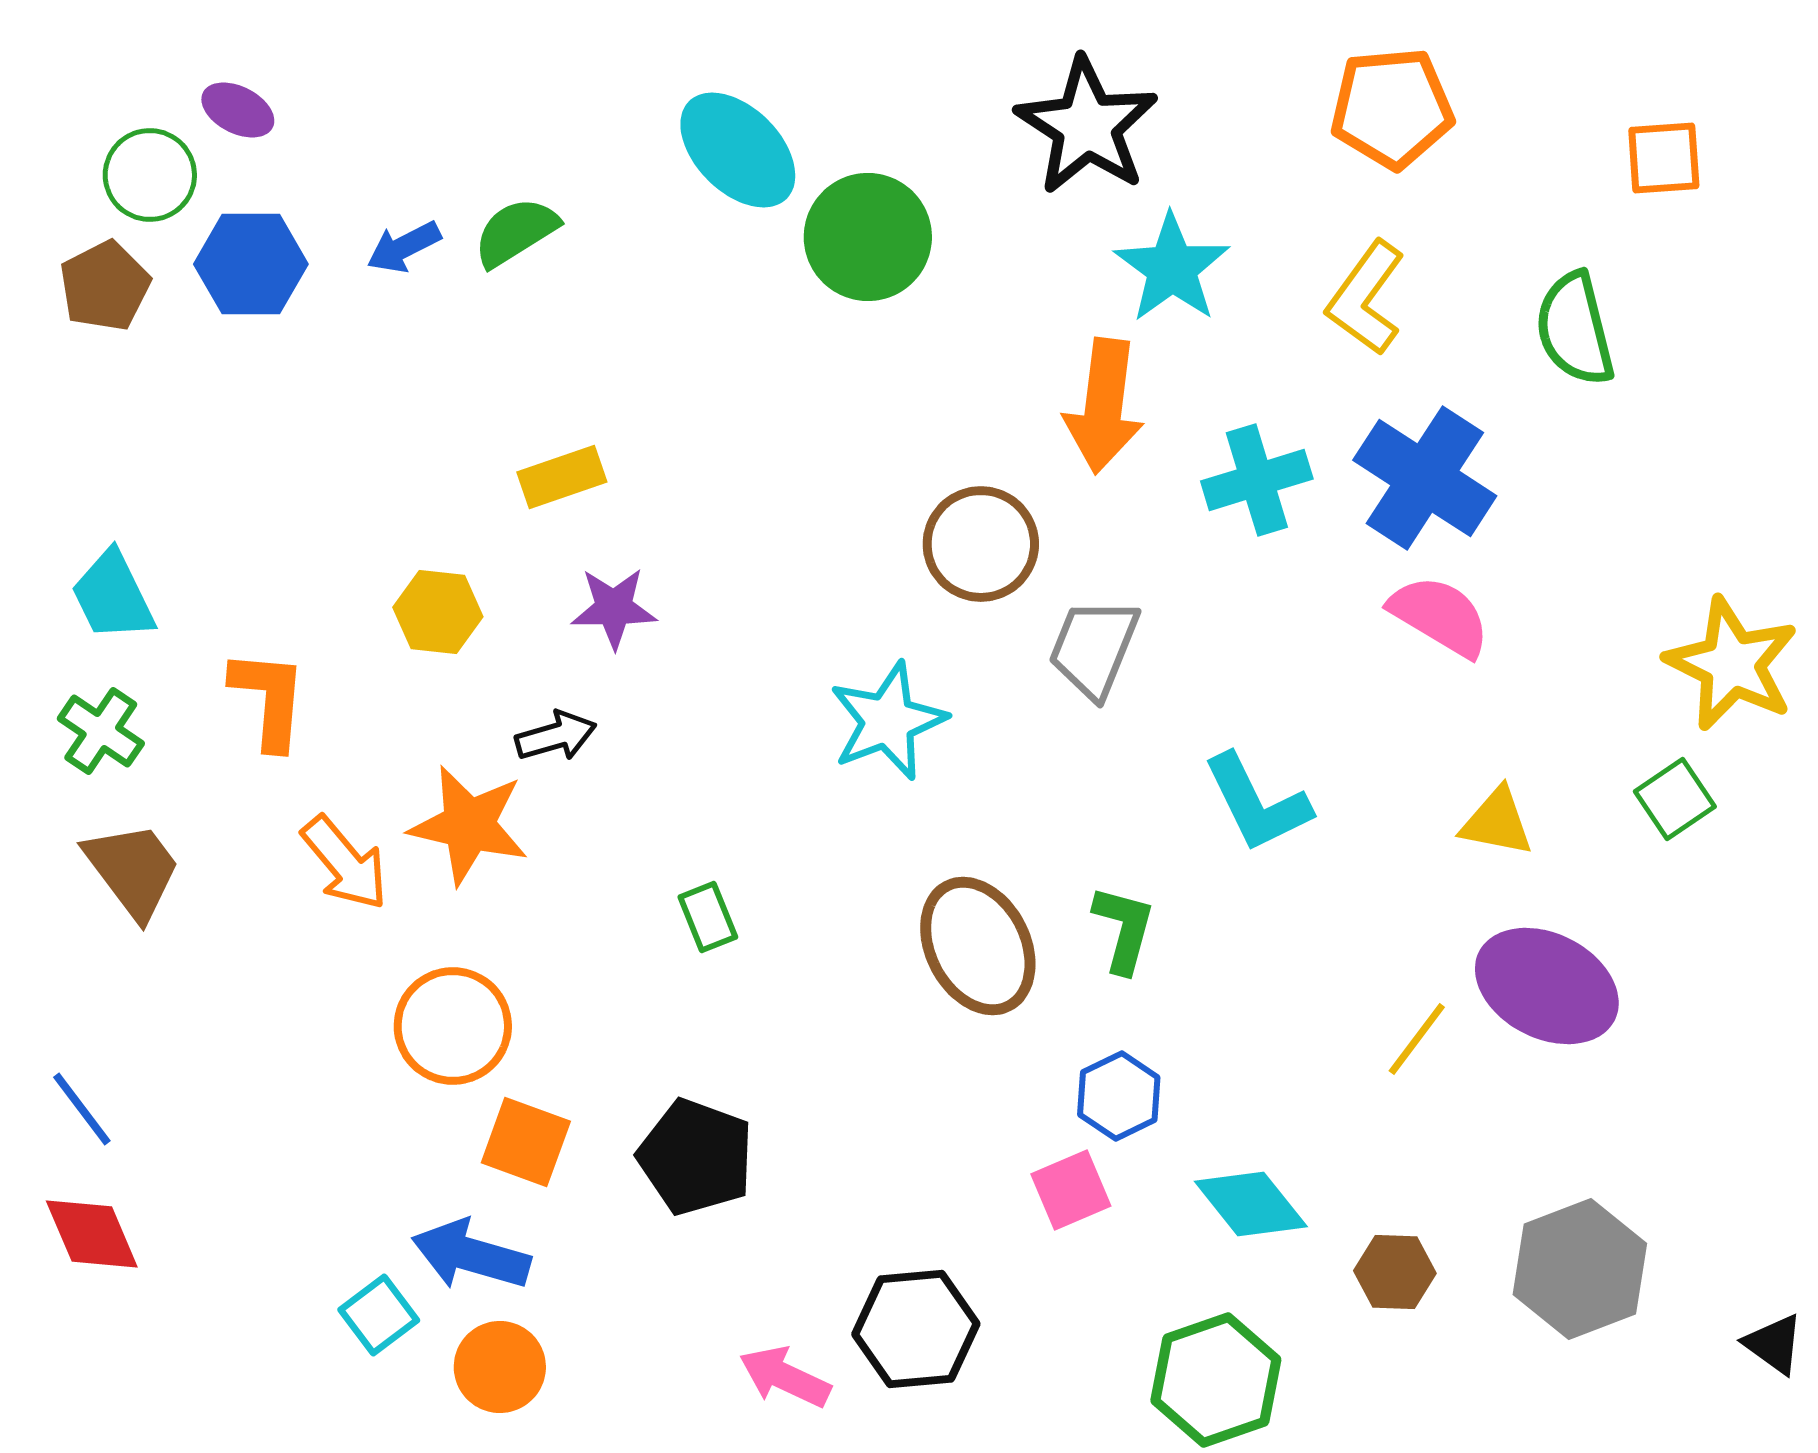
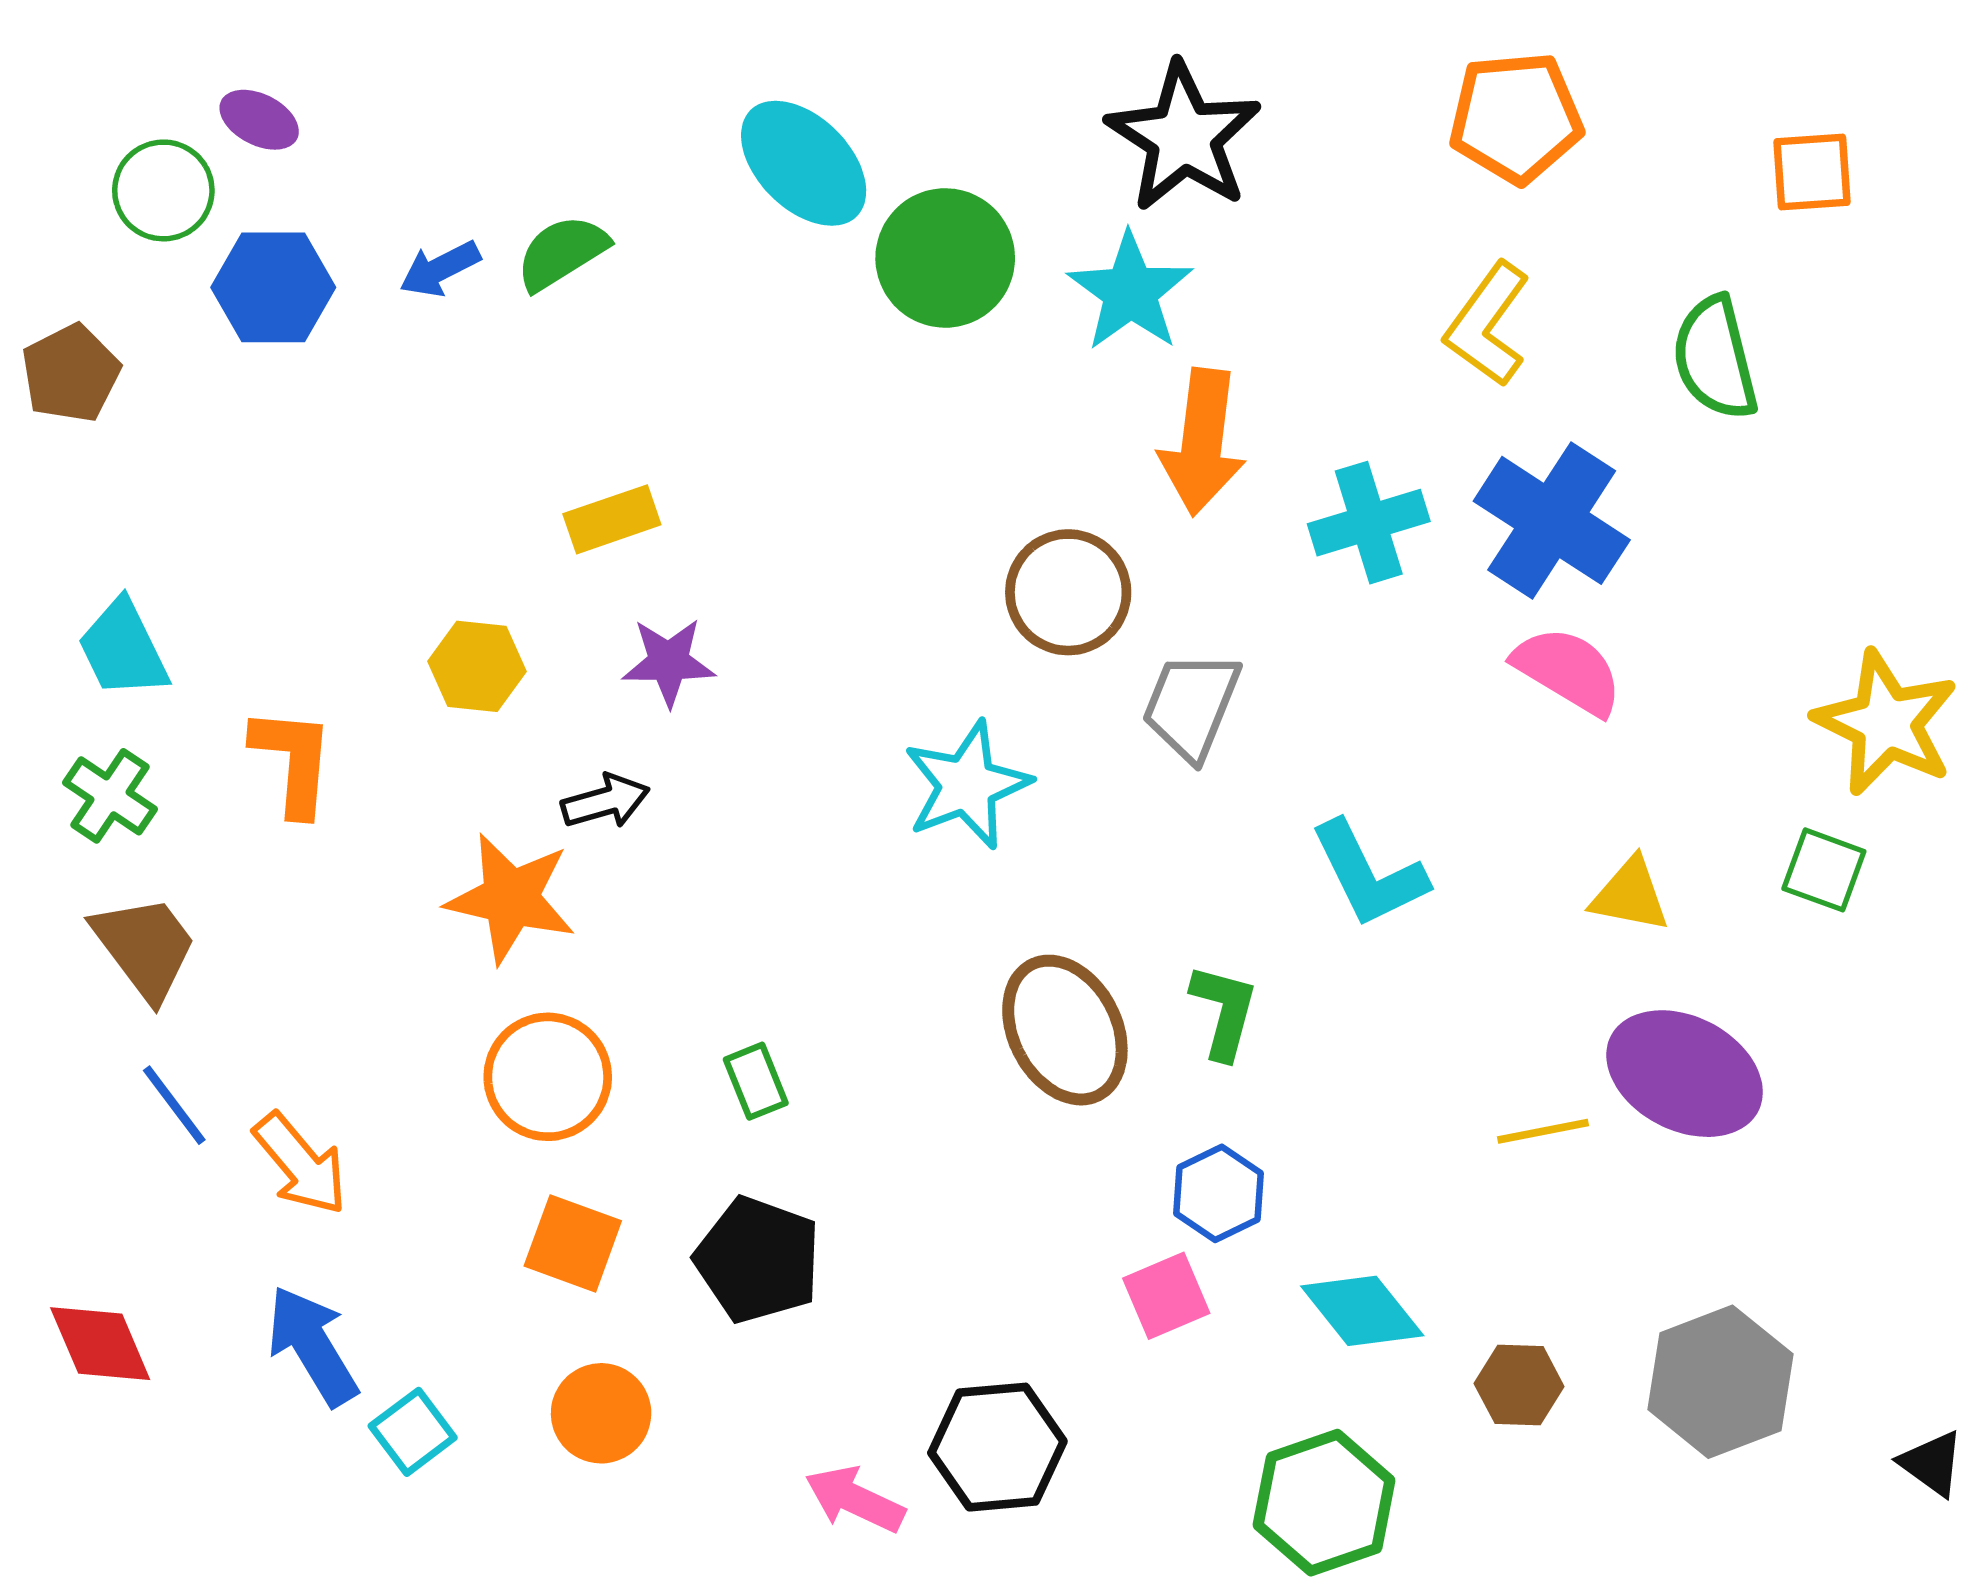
cyan star: (1172, 268) -> (1130, 292), moved
brown pentagon: (105, 286) -> (71, 373), moved
green square: (1675, 799) -> (1824, 870), turned -36
orange arrow: (345, 863) -> (301, 1164), moved
green rectangle: (708, 917) -> (756, 1081), moved
orange circle: (453, 1026) -> (548, 1077), moved
yellow line: (1417, 1039) -> (1543, 1131), turned 42
blue line: (82, 1109) -> (174, 1105), moved
blue arrow: (471, 1255) -> (313, 1346), moved, turned 43
orange circle: (500, 1367) -> (601, 1413), moved

